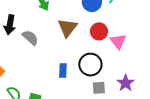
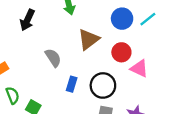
gray semicircle: (30, 38) -> (53, 58), moved
pink triangle: (118, 42) -> (139, 68), turned -42

